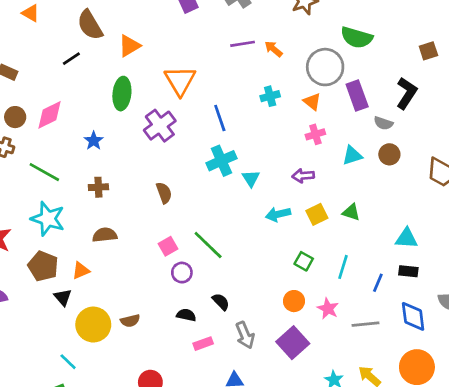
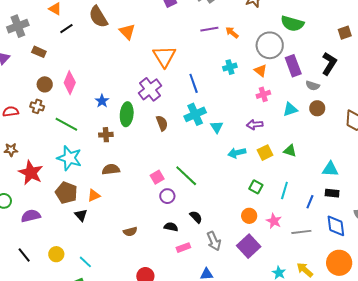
orange triangle: (129, 46) -> (127, 32), turned -42
black line: (71, 59) -> (66, 29), moved
green ellipse: (122, 94) -> (127, 114), moved
pink diamond: (49, 115) -> (70, 83), turned -40
brown semicircle: (164, 193) -> (162, 123), moved
yellow circle: (93, 325) -> (56, 254), moved, size x0.6

